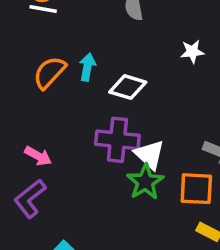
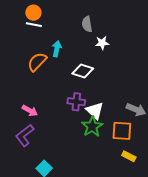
white star: (192, 52) -> (102, 43), moved
cyan arrow: (87, 67) -> (57, 49), moved
purple cross: (117, 140) -> (76, 102), size x0.7

